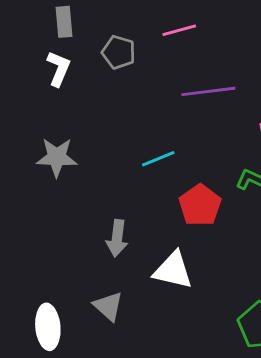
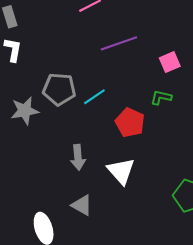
gray pentagon: (119, 52) -> (59, 89), moved, size x1.4
white triangle: (173, 270) -> (121, 171), turned 48

